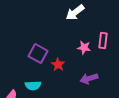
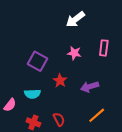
pink star: (84, 48) -> (74, 53), moved
red star: (58, 65) -> (60, 81), moved

